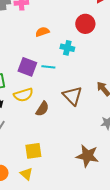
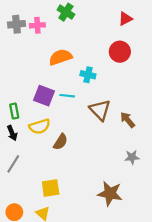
red circle: (85, 24) -> (120, 52), moved
orange semicircle: (42, 32) -> (60, 57), size x1.5
brown triangle: (72, 96) -> (100, 110), moved

